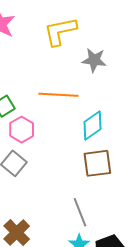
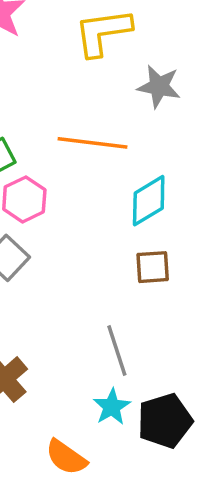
brown square: (97, 163) -> (153, 267), size x0.7

